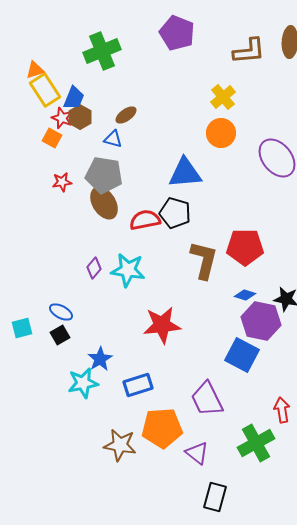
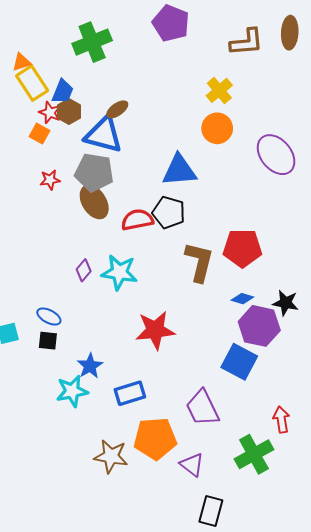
blue triangle: (113, 139) -> (104, 135), size x2.0
black square: (60, 335) -> (48, 341), turned 36

